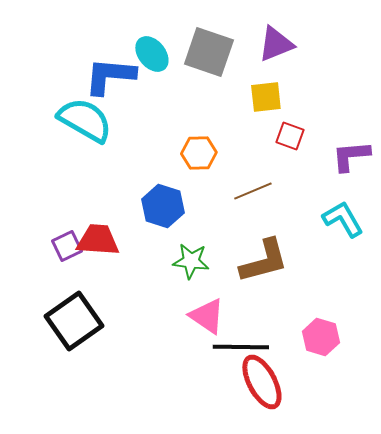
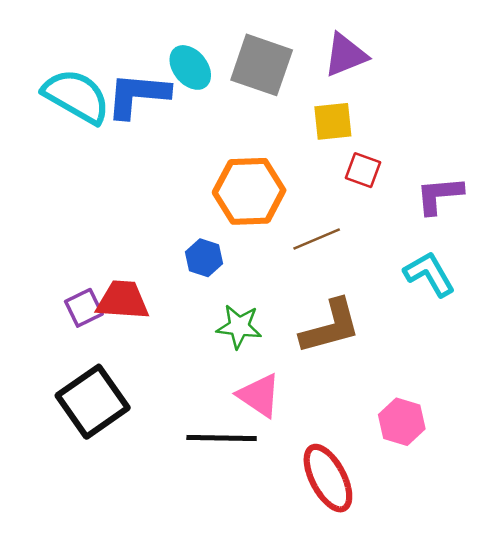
cyan semicircle: (85, 120) -> (76, 96), moved
orange hexagon: (199, 153) -> (249, 191), size x1.6
blue hexagon: (163, 206) -> (204, 258), size x0.7
black line: (241, 347) -> (222, 438), moved

